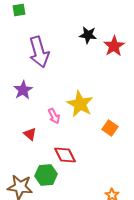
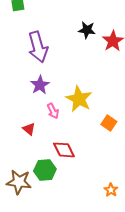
purple star: (23, 90) -> (40, 85), moved

